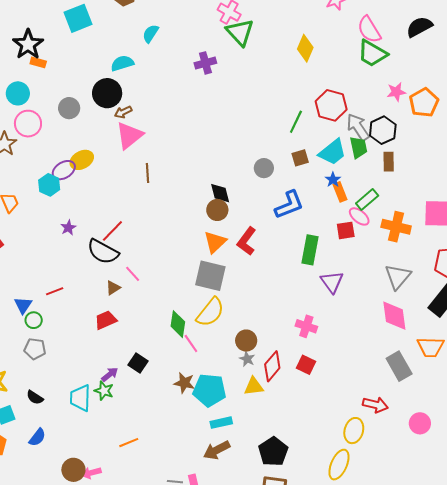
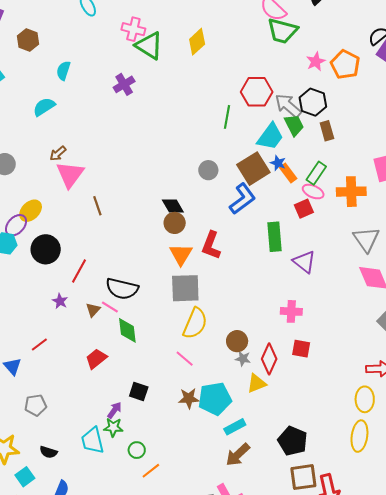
yellow diamond: (305, 48) -> (197, 42), moved, turned 40
black circle: (107, 93) -> (46, 249), moved
brown square: (300, 158) -> (253, 169), moved, size x1.8
purple star: (68, 228) -> (60, 301), moved
black semicircle: (103, 252) -> (122, 289), moved
brown triangle: (113, 288) -> (93, 310), moved
green circle: (34, 320) -> (137, 450), moved
green diamond: (178, 324) -> (127, 330), moved

